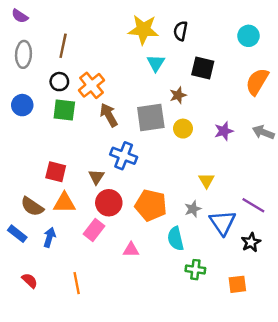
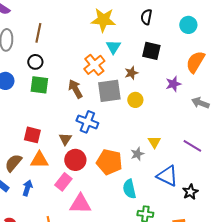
black semicircle: (181, 31) -> (146, 17), moved
orange cross: (91, 85) -> (94, 65), moved
purple star: (224, 131) -> (173, 84), moved
purple line: (253, 205) -> (192, 146), moved
brown semicircle: (32, 206) -> (13, 163), turned 96
gray star: (193, 209) -> (137, 154), moved
blue triangle: (223, 223) -> (167, 176), turned -30
pink triangle: (131, 250) -> (80, 204), moved, size x1.6

